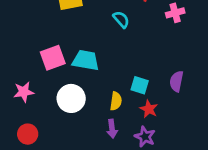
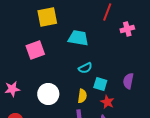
cyan semicircle: (121, 19) -> (85, 68), moved, turned 104
pink square: (53, 58) -> (35, 50), moved
cyan trapezoid: (86, 60) -> (78, 38), moved

